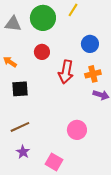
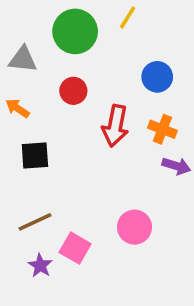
gray triangle: (13, 24) -> (23, 59), moved
orange cross: (93, 74) -> (162, 129), turned 35
pink square: (54, 162) -> (75, 248), moved

